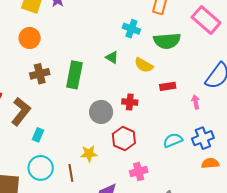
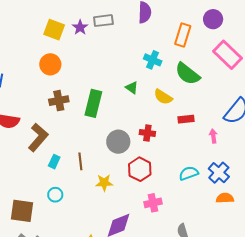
green semicircle: (167, 41) -> (187, 74), turned 40
blue cross: (203, 138) -> (219, 173), turned -30
cyan circle: (41, 168) -> (55, 195), size x0.6
brown line: (71, 173) -> (80, 161), moved

